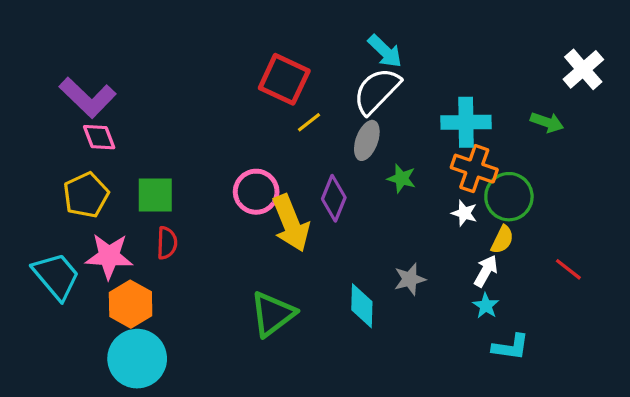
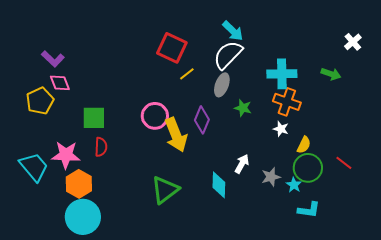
white cross: (583, 69) -> (353, 42), size x0.7
purple L-shape: (88, 97) -> (53, 59), size x0.7
yellow pentagon: (86, 195) -> (40, 101), moved
green circle: (509, 197) -> (308, 168), moved
white arrow: (486, 271) -> (242, 164), moved
gray star: (410, 279) -> (271, 177), moved

